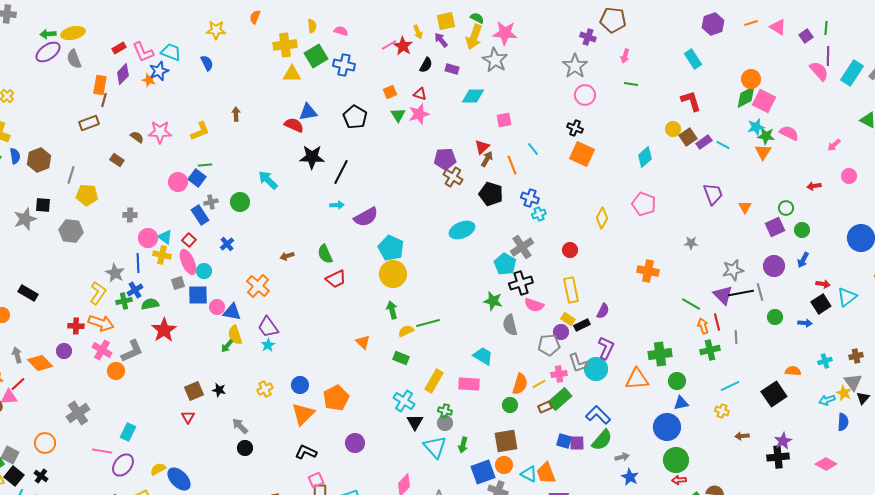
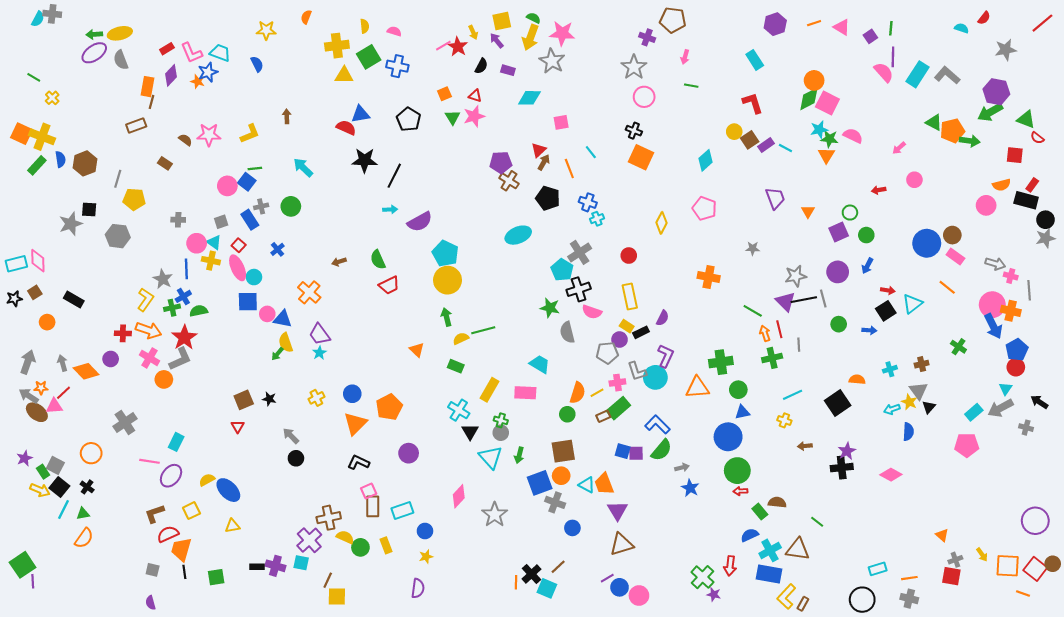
cyan arrow: (268, 180) -> (303, 167), moved
gray square: (178, 283) -> (221, 222), moved
red star: (164, 330) -> (184, 337), moved

